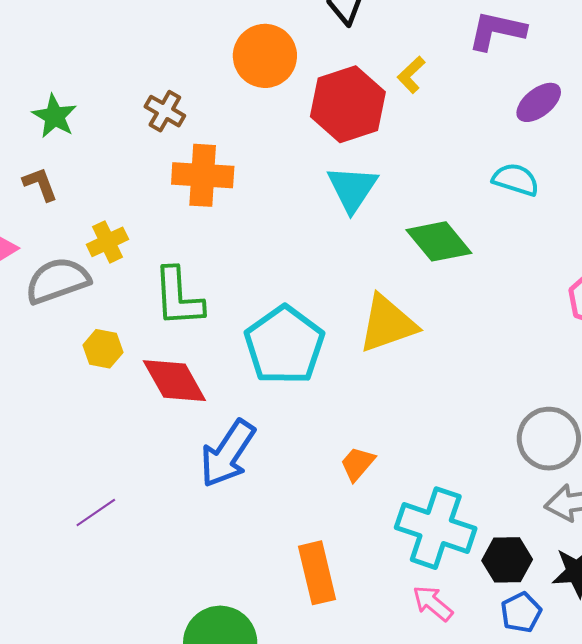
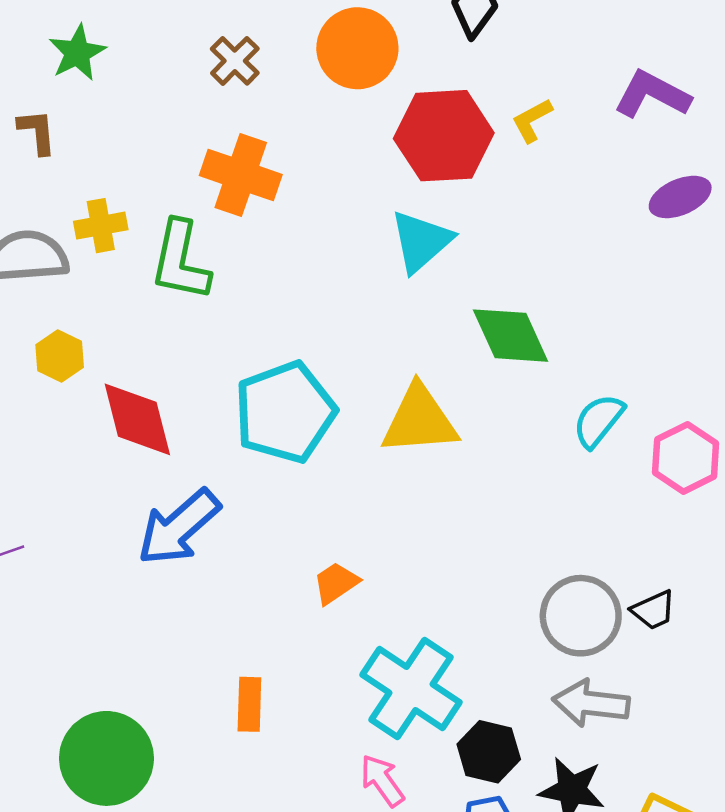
brown cross: (165, 111) -> (235, 61), moved
cyan semicircle: (516, 180) -> (598, 421), moved, turned -84
green L-shape: (178, 297) -> (180, 261), moved
orange rectangle: (317, 573) -> (249, 704), size x0.7

